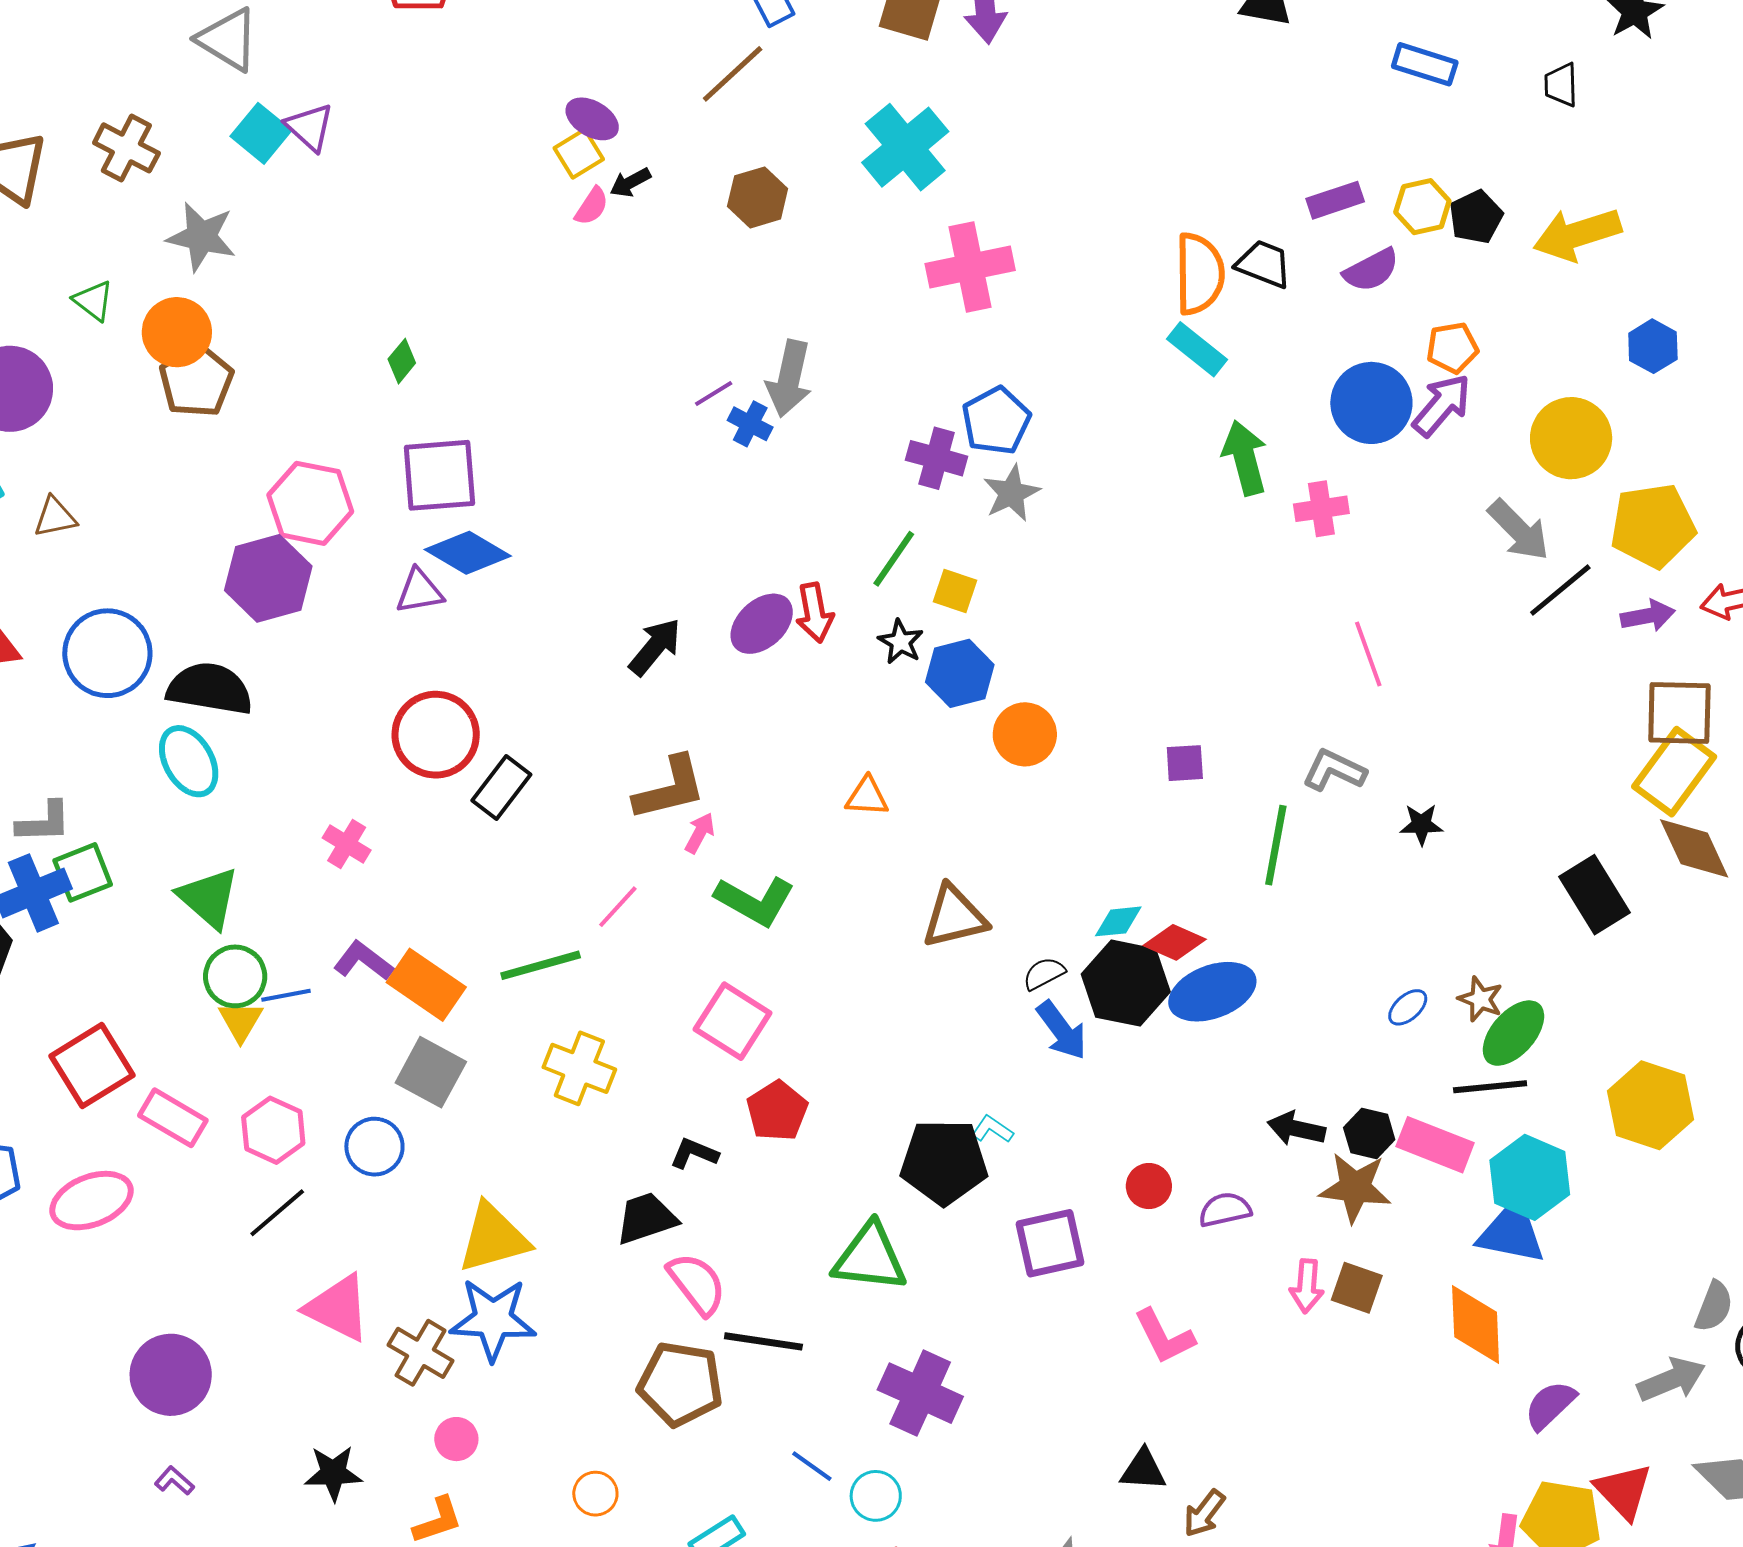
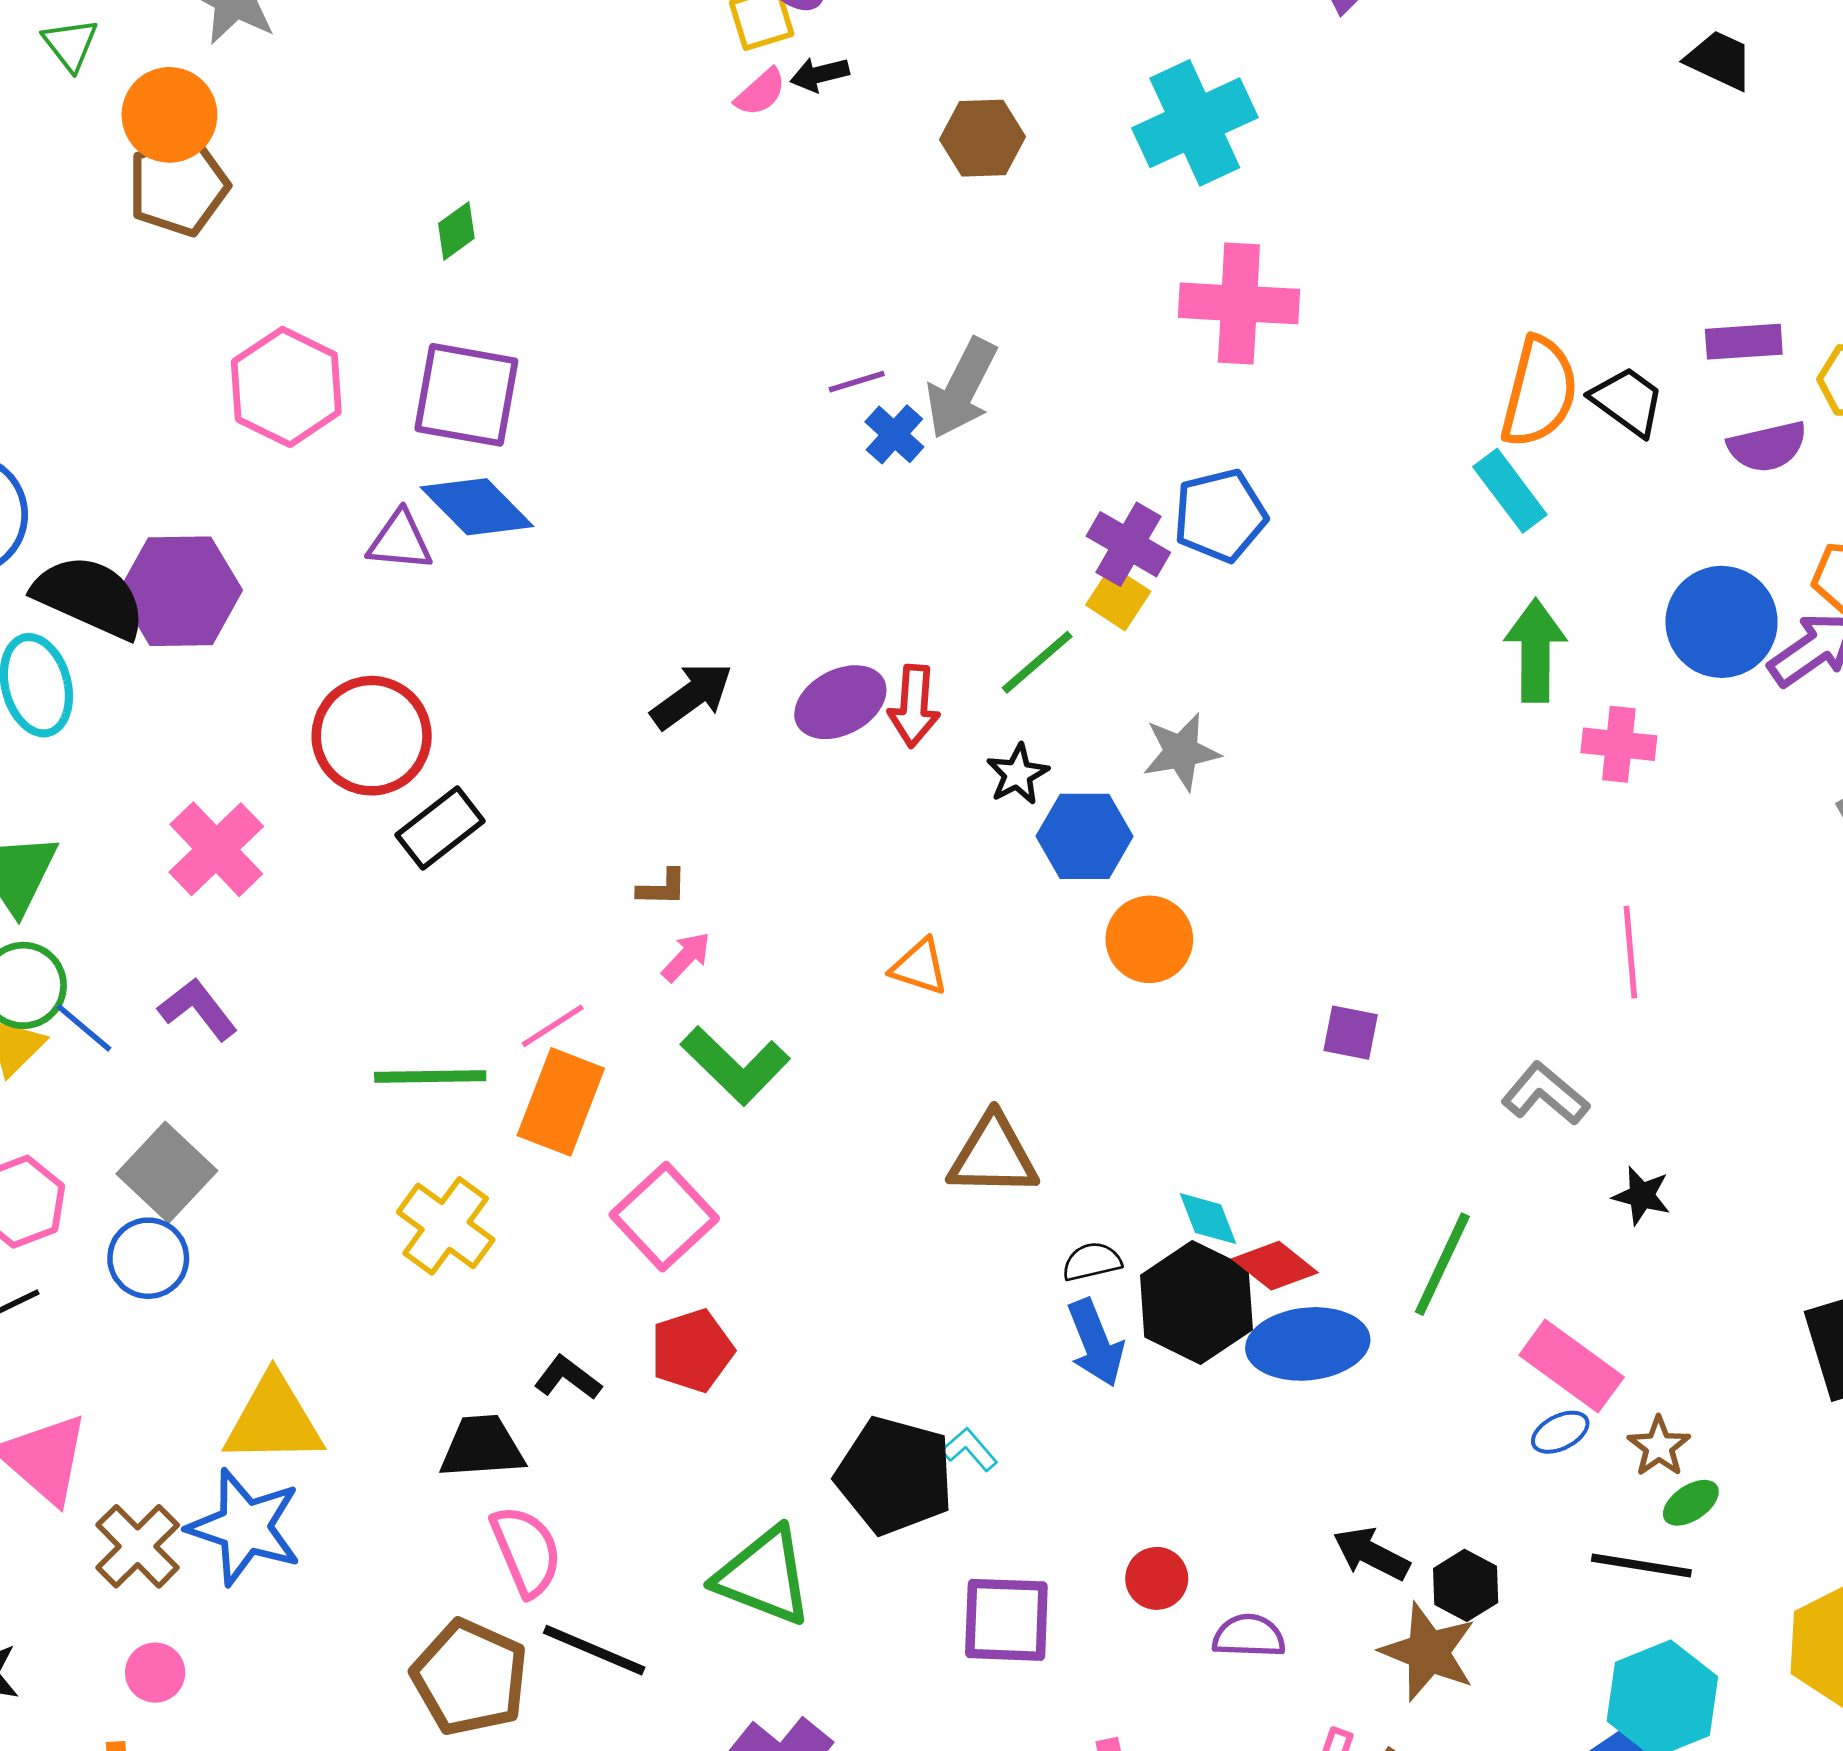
gray star: (1011, 493) -> (1181, 752), moved
purple hexagon: (268, 578) -> (180, 591), moved
yellow square: (955, 591) -> (1118, 598), moved
brown L-shape: (670, 788) -> (662, 888), size x0.5
pink cross: (347, 844) -> (216, 849), size x1.5
green line: (1276, 845) -> (1442, 1264), moved
cyan diamond: (1118, 921) -> (1208, 1219), turned 60
orange rectangle: (426, 985) -> (561, 1102), moved, turned 62
blue line: (286, 995) -> (84, 1028), turned 36
green ellipse: (1513, 1033) -> (1691, 1503), size x0.6
gray square: (431, 1072) -> (167, 1172), moved
pink rectangle: (1435, 1145) -> (1572, 1366), moved

